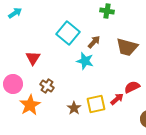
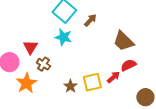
brown trapezoid: (127, 47) -> (123, 41), moved, turned 30
red triangle: (33, 58) -> (30, 47), moved
cyan star: (85, 61) -> (63, 37), moved

